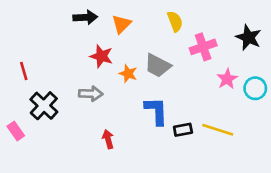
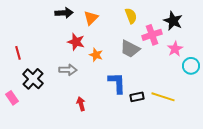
black star: (249, 37) -> (173, 21), moved
gray trapezoid: (158, 66) -> (130, 49), moved
pink star: (227, 79) -> (175, 49), moved

